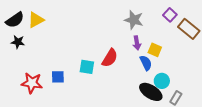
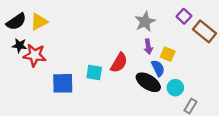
gray star: (134, 20) -> (145, 22), turned 30
blue square: (58, 77) -> (63, 83), size x1.5
red star: (32, 83) -> (35, 55), moved
black ellipse: (151, 92) -> (148, 82), moved

